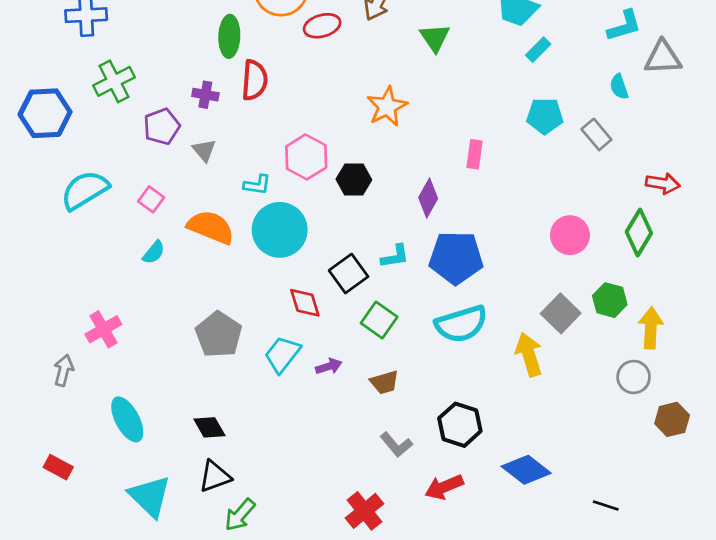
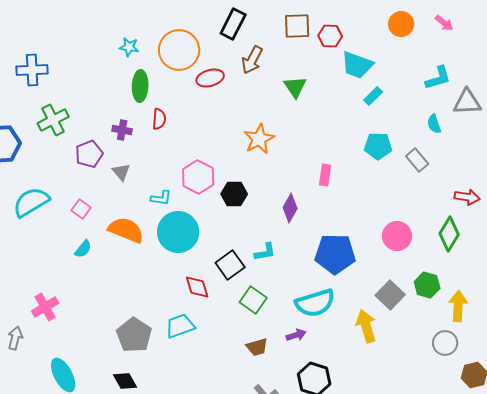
red semicircle: (254, 80) -> (159, 119), size x0.7
blue pentagon: (456, 258) -> (335, 254), moved
gray pentagon: (219, 335) -> (134, 335), moved
cyan trapezoid: (282, 354) -> (180, 326), turned 32
purple arrow: (329, 366) -> (296, 335), moved

